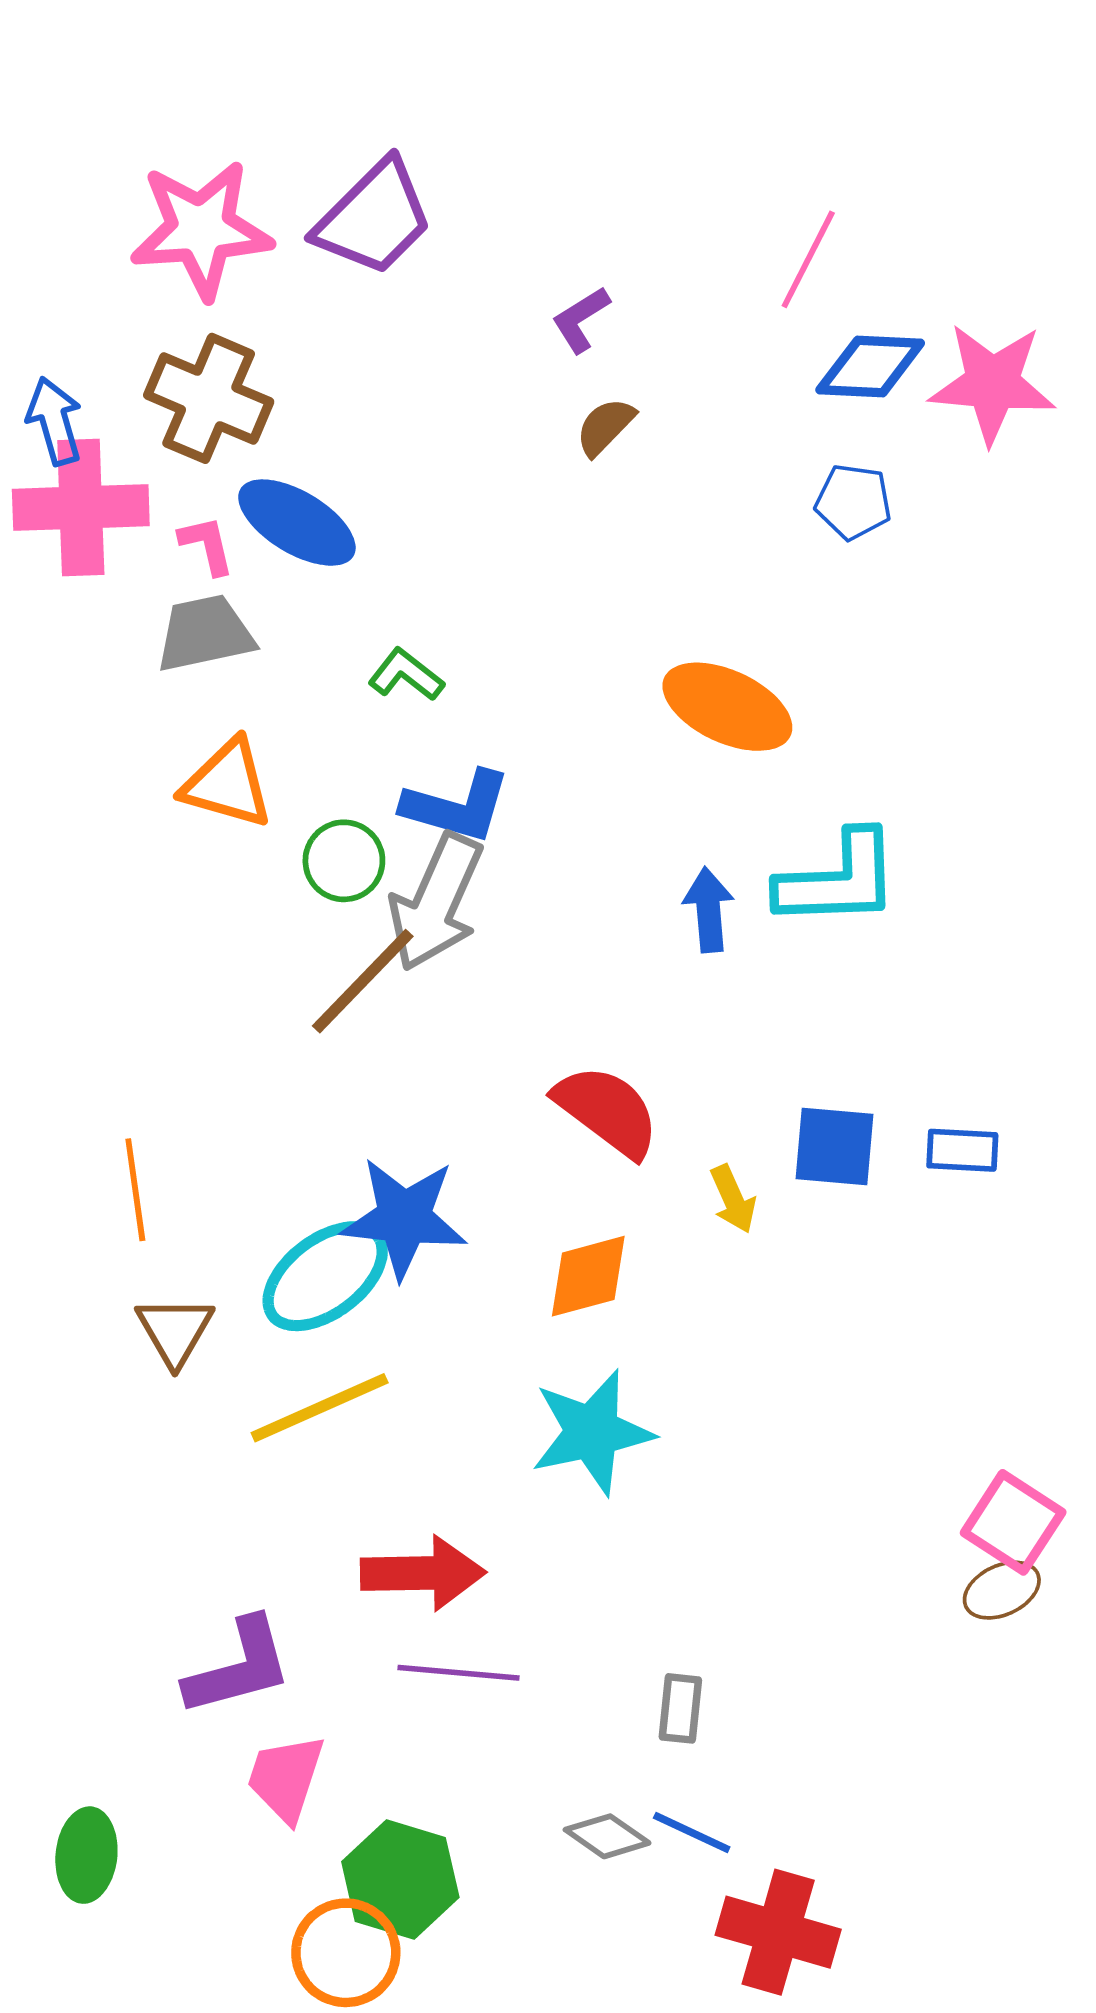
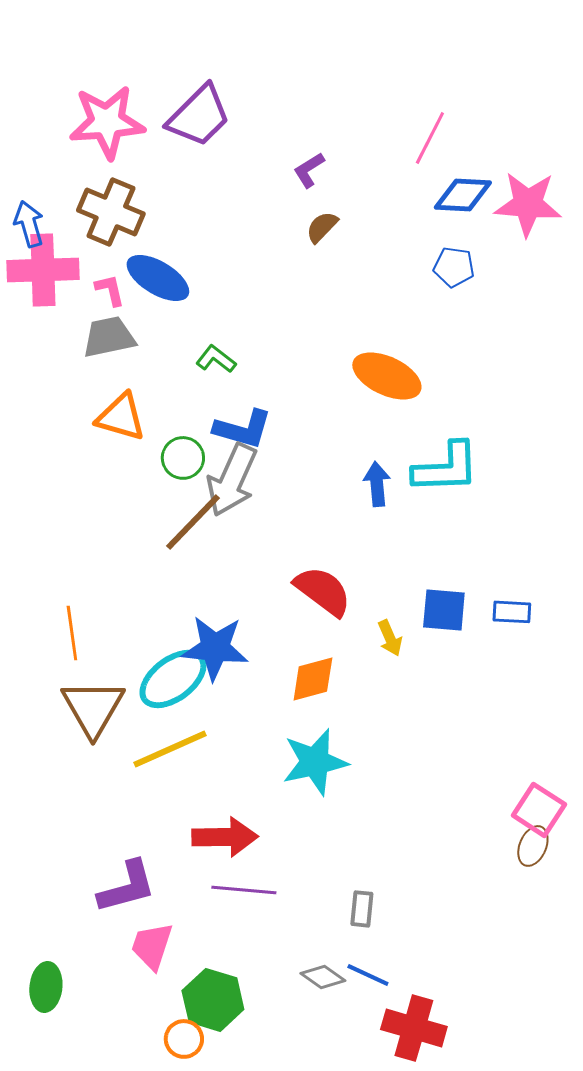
brown triangle: (175, 1331) -> (93, 708), size x1.5
brown ellipse: (1002, 1590) -> (533, 846), turned -42
orange circle: (346, 1953) -> (184, 1039), size x0.7

